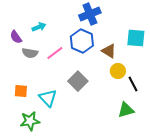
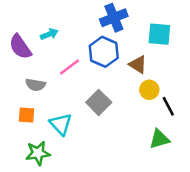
purple semicircle: (16, 37) -> (20, 47), size x1.5
cyan square: (136, 38) -> (159, 34), moved
gray semicircle: (30, 53) -> (35, 85), moved

